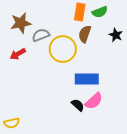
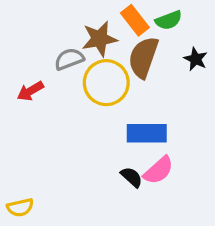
orange rectangle: (80, 12) -> (135, 20), turned -48
brown star: (21, 23) -> (100, 39), moved
brown semicircle: (85, 34) -> (143, 57), size x1.4

